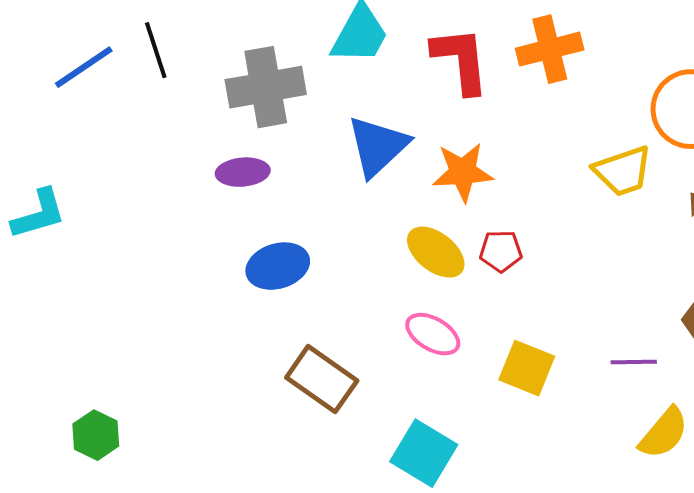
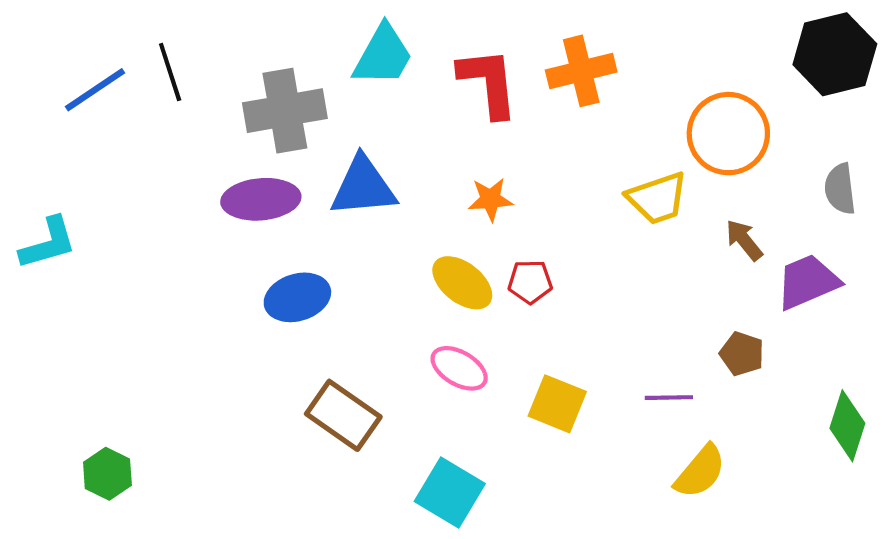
blue triangle: (378, 146) -> (363, 187), moved, turned 38
purple ellipse: (243, 172) -> (261, 199), size x1.4
orange star: (463, 172) -> (490, 199), size x0.7

